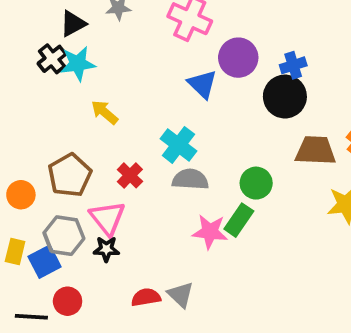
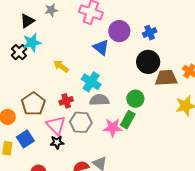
black cross: (52, 59) -> (19, 52), moved
black circle: (285, 97) -> (148, 62), moved
yellow arrow: (105, 112) -> (61, 66), moved
red cross: (130, 175) -> (66, 101), turned 32
gray hexagon: (64, 236) -> (81, 122), moved
blue square: (45, 262) -> (25, 139), moved

